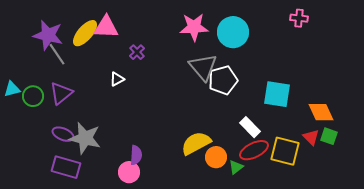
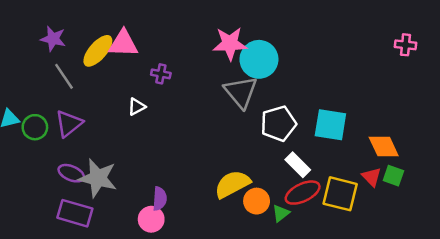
pink cross: (299, 18) -> (406, 45), moved
cyan circle: (233, 32) -> (259, 59), moved
purple star: (48, 35) -> (53, 39), moved, size x0.7
purple cross: (137, 52) -> (161, 74), turned -35
white pentagon: (223, 80) -> (278, 124), moved

